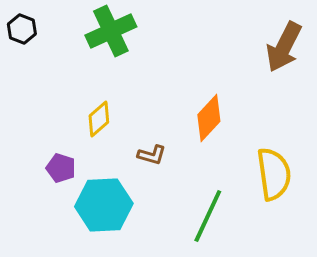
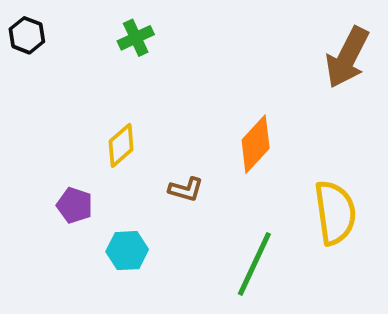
green cross: (111, 31) -> (136, 38), size x0.6
cyan hexagon: (104, 205) -> (127, 251), size x0.6

